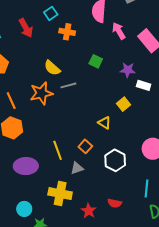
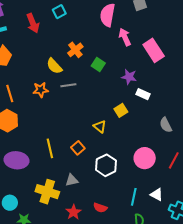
orange cross: (67, 32) -> (75, 50), moved, turned 35
orange star: (41, 93) -> (41, 90), size x0.7
gray triangle: (77, 168) -> (72, 180), moved

